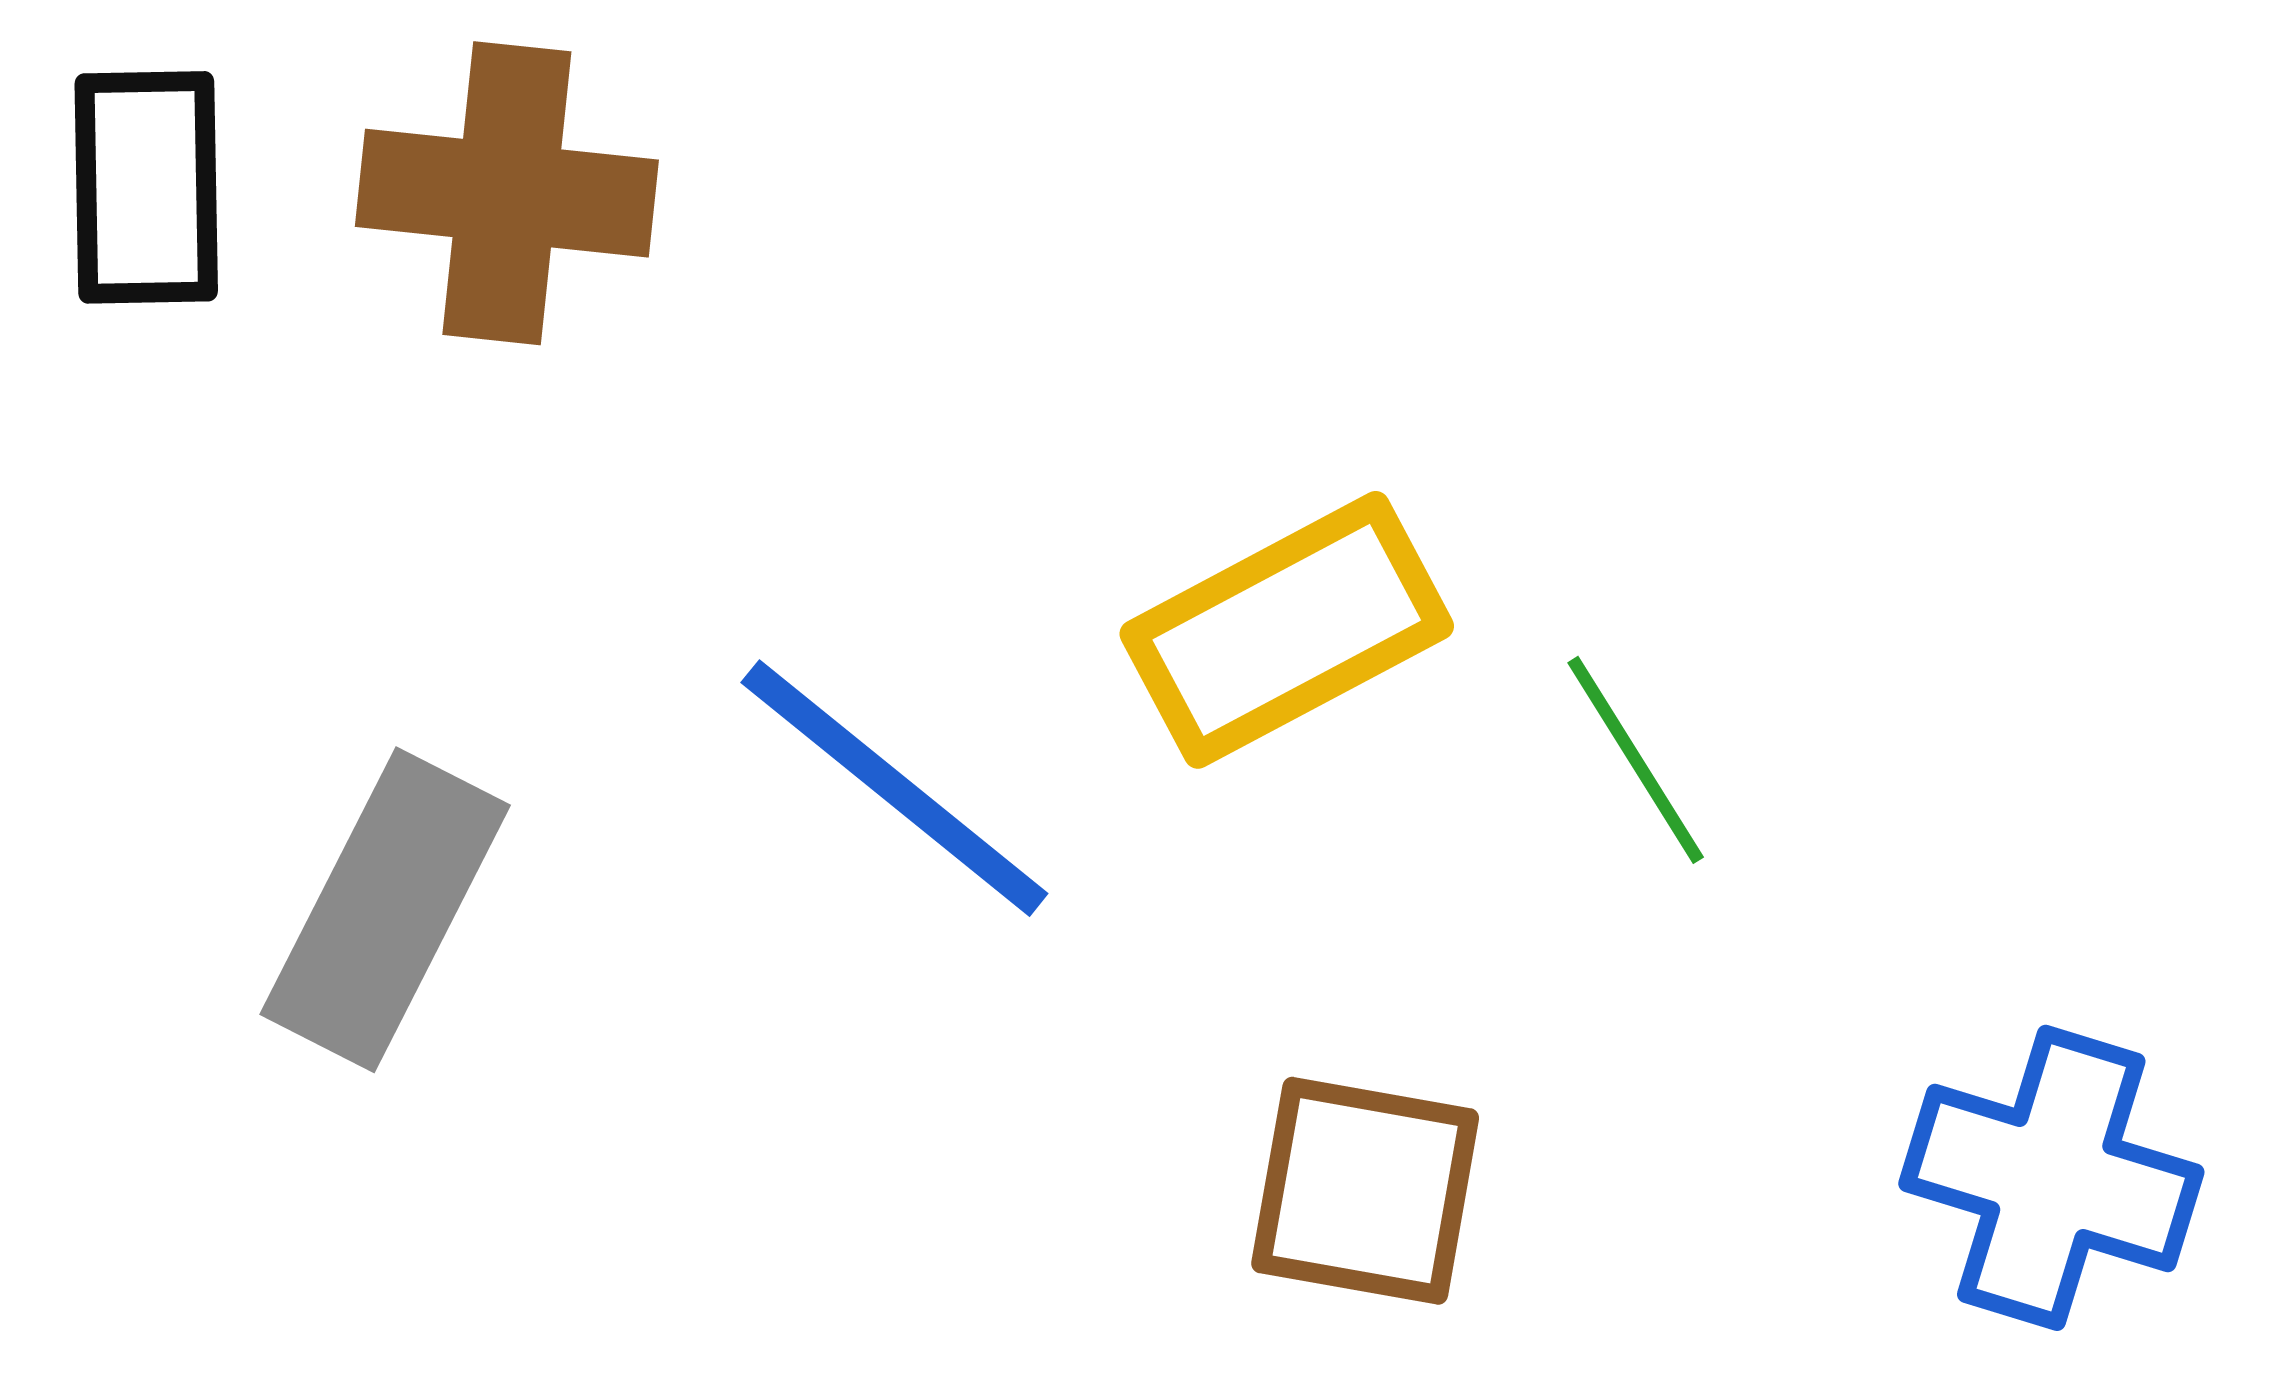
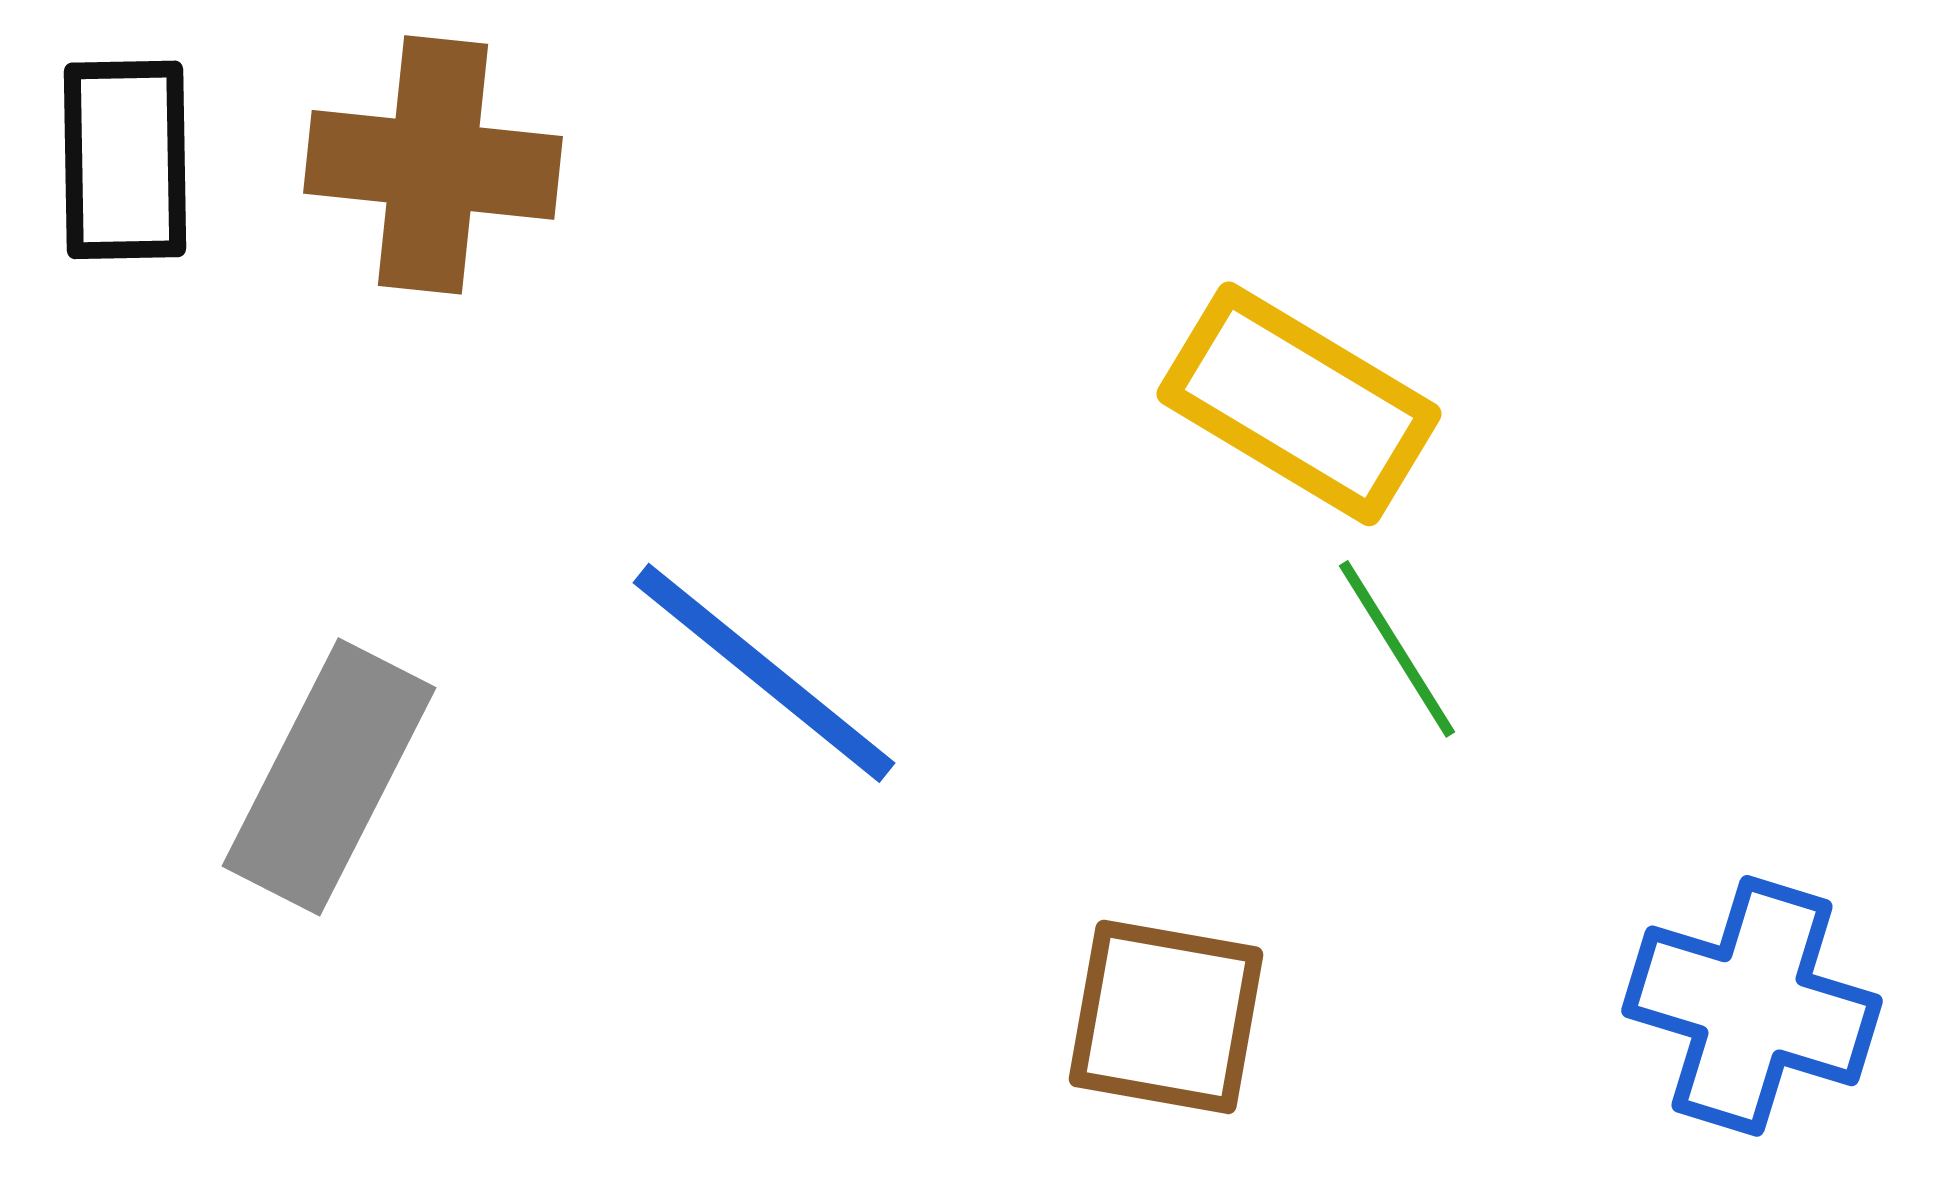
yellow rectangle: (1287, 630) -> (1299, 404), moved, turned 59

